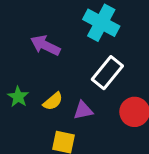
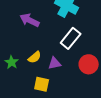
green star: (18, 97) -> (12, 62), moved

